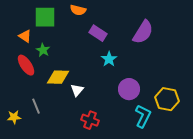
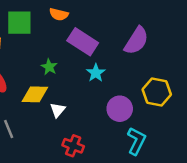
purple rectangle: (98, 33) -> (83, 42), size x1.4
green star: (43, 50) -> (49, 67), moved
yellow hexagon: (167, 99) -> (157, 92), moved

